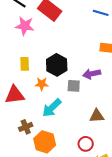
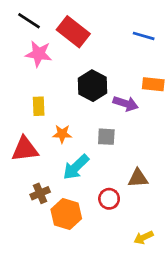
black hexagon: (57, 65) -> (92, 86), moved
purple arrow: (92, 74) -> (126, 104), moved, turned -150
red circle: (86, 144) -> (109, 199), moved

